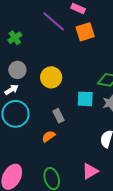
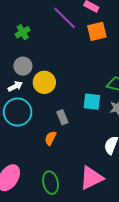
yellow circle: (51, 77) -> (44, 82), moved
orange semicircle: (49, 136) -> (50, 138), turned -32
pink triangle: (90, 171) -> (91, 178), size x1.4

